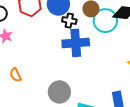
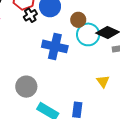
black cross: (69, 21) -> (30, 15), moved, turned 32

